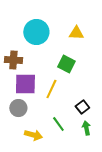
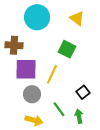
yellow triangle: (76, 33) -> (77, 18), turned 35
gray circle: (18, 108) -> (32, 94), moved
green arrow: (86, 128) -> (79, 116), moved

